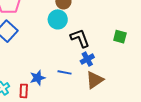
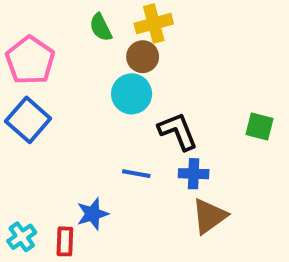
blue cross: (87, 59) -> (194, 174), turned 32
blue line: (64, 72) -> (136, 174), moved

